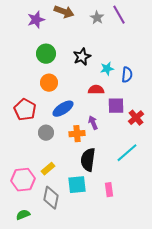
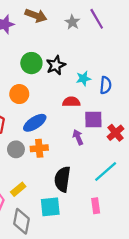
green circle: (46, 54) -> (31, 63), moved
purple arrow: (93, 123) -> (78, 137), moved
orange cross: (77, 134) -> (39, 148), moved
pink rectangle: (109, 190) -> (96, 206), moved

